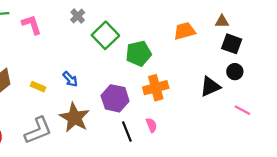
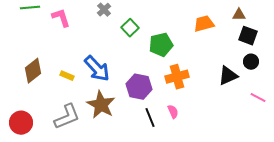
green square: (105, 35) -> (130, 28), size x0.7
blue arrow: (70, 79) -> (97, 69), size x1.8

